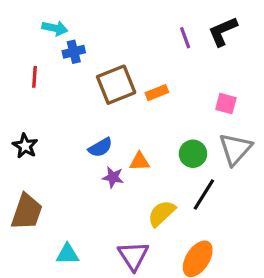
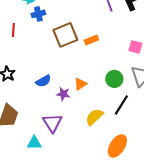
blue semicircle: (100, 147) -> (43, 81), moved
orange triangle: (140, 162) -> (80, 84), turned -32
purple triangle: (133, 256) -> (52, 123), moved

